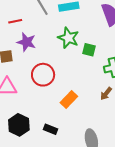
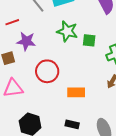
orange rectangle: (69, 100) -> (76, 92), turned 54
black rectangle: (50, 129) -> (72, 124), moved

